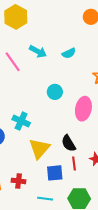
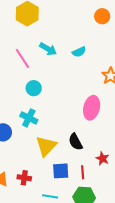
cyan circle: (55, 92) -> (34, 88), moved
red line: (74, 163) -> (83, 172), moved

